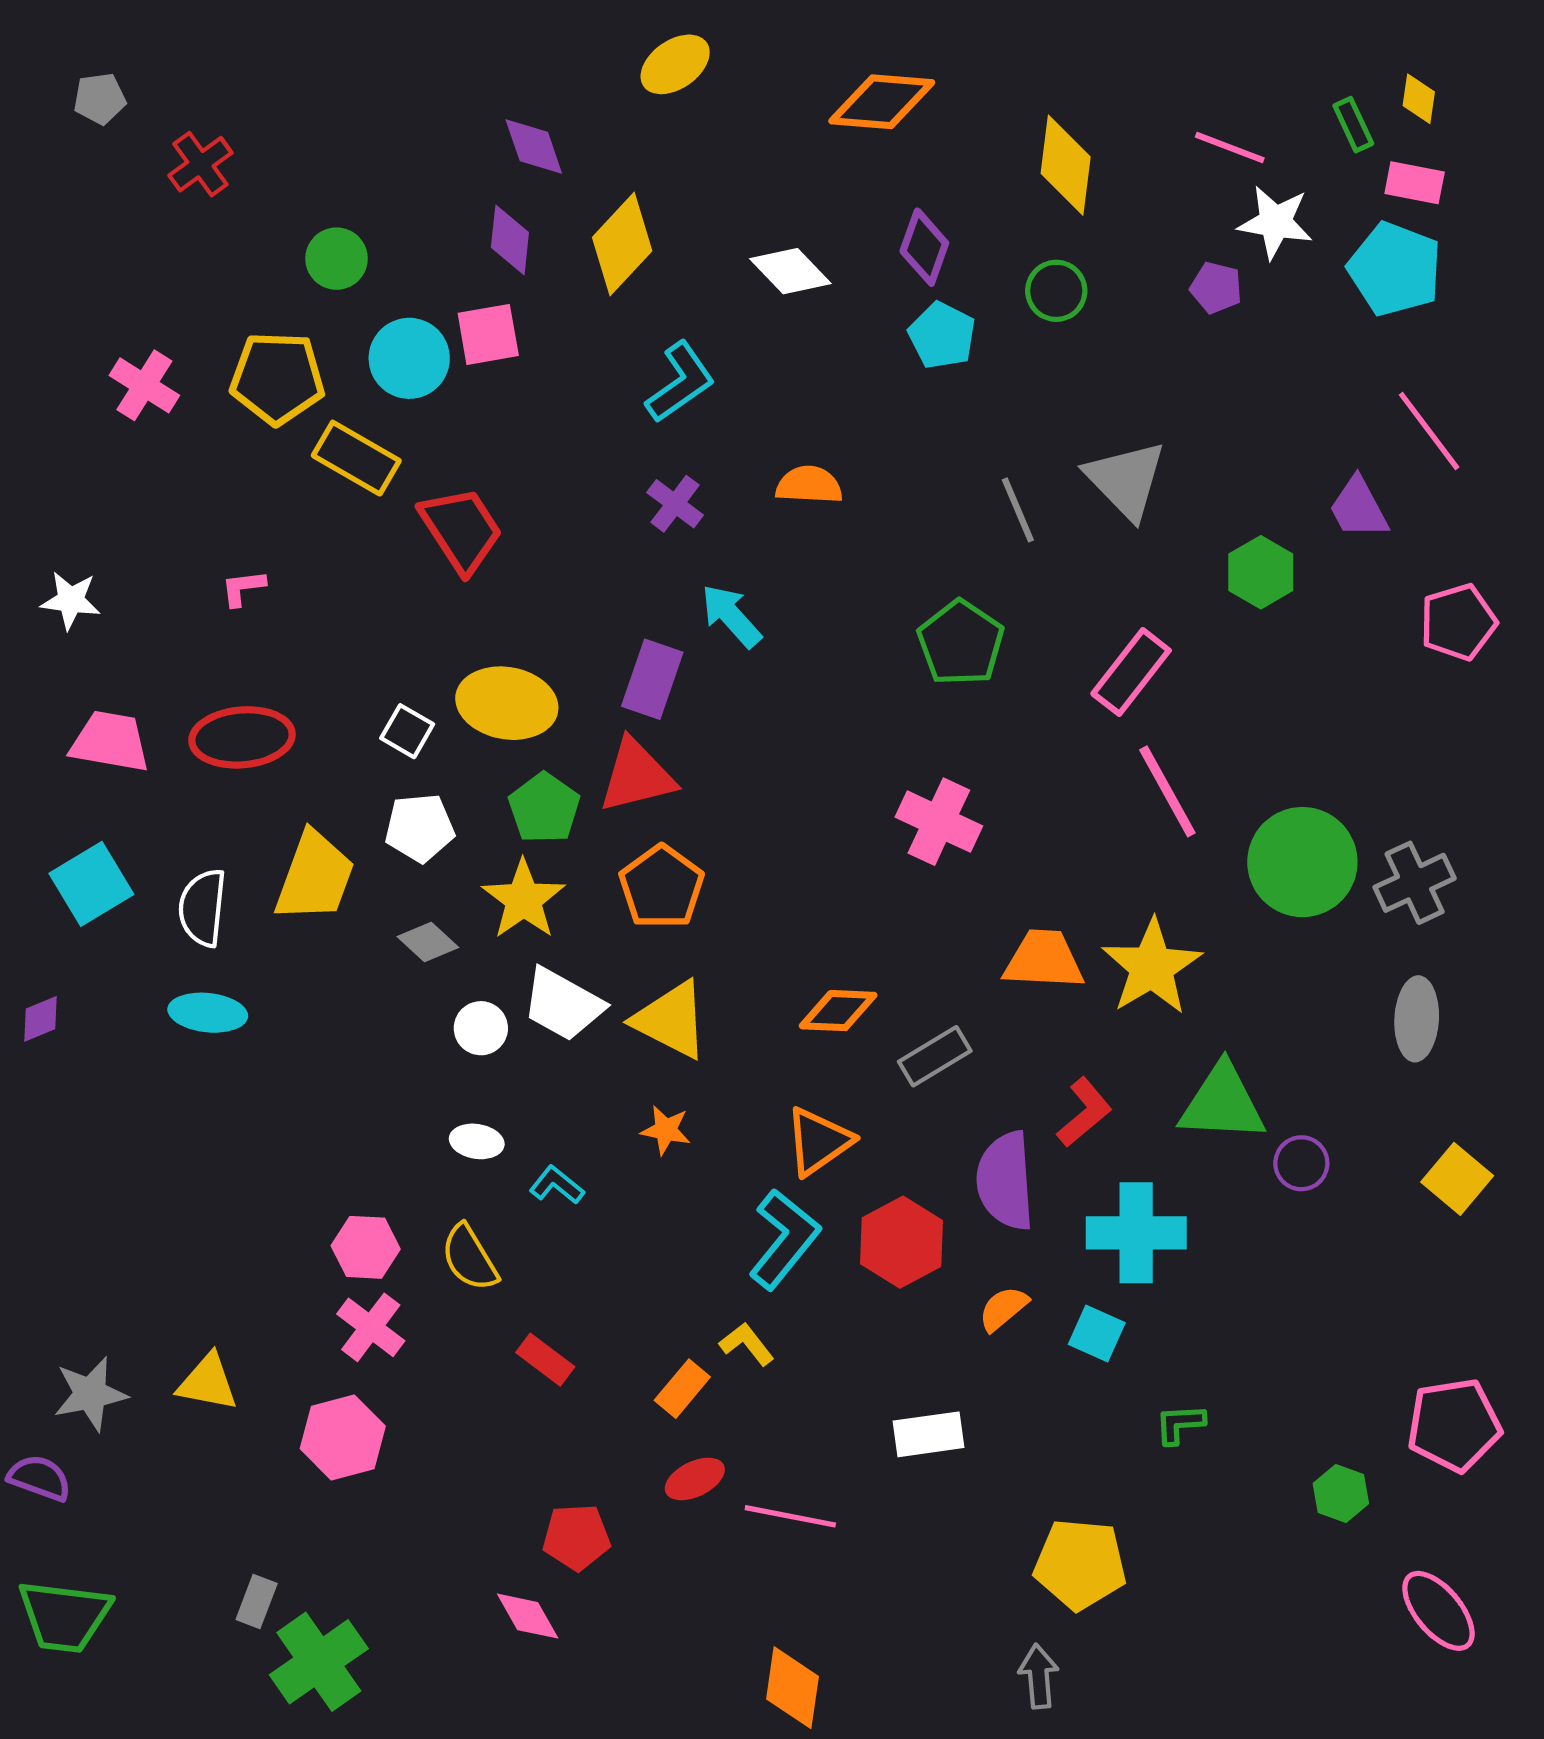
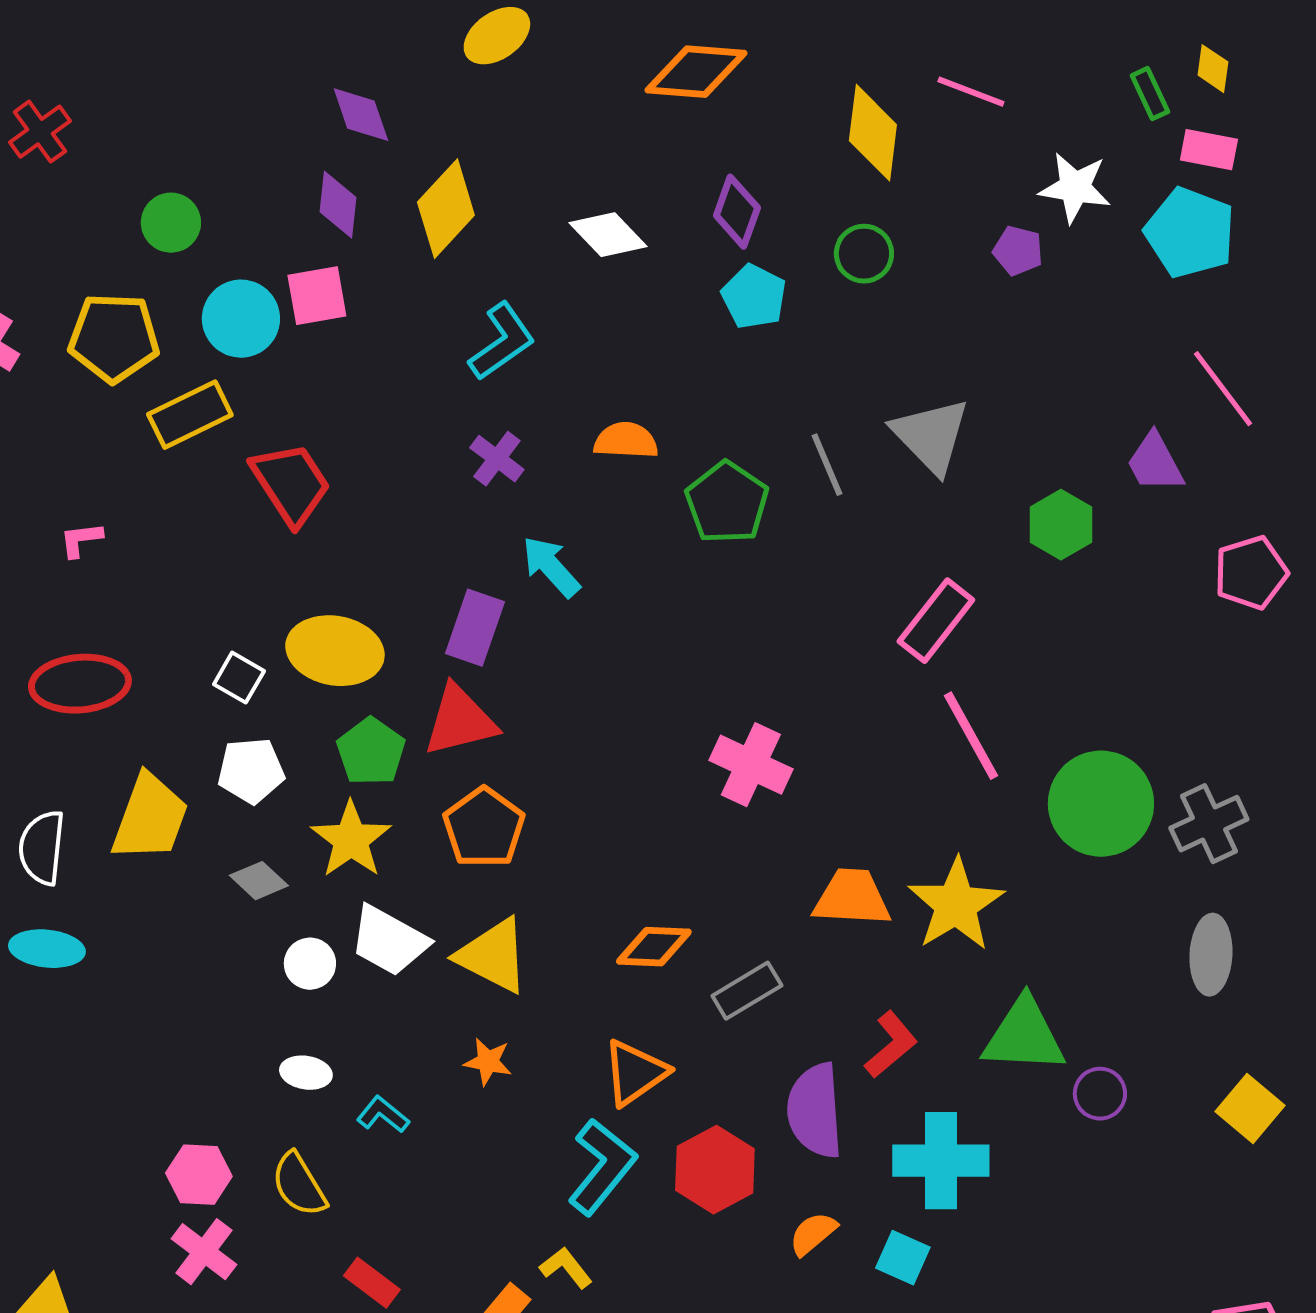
pink line: (1230, 147) -> (971, 92), moved
yellow rectangle: (356, 458) -> (190, 415), turned -56
green pentagon: (961, 643) -> (727, 503), moved

